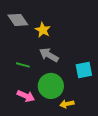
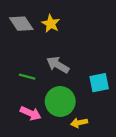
yellow star: (43, 30) -> (51, 24), moved

